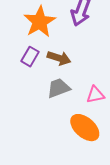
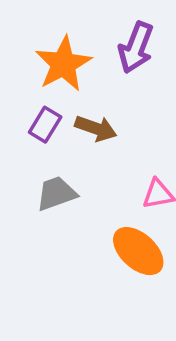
gray trapezoid: (58, 88) -> (56, 193), moved

